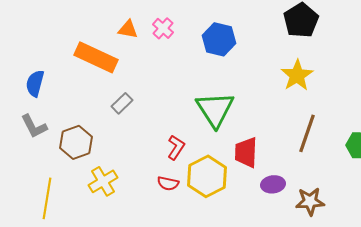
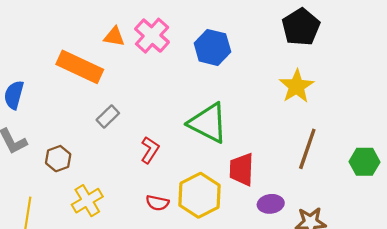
pink cross: (163, 28) -> (152, 36), size x1.5
green triangle: (215, 109) -> (208, 123), turned -30
brown hexagon: (76, 142) -> (58, 159), size x0.7
red L-shape: (176, 147) -> (150, 150), moved

